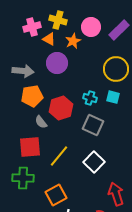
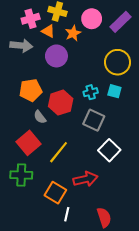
gray arrow: (23, 71) -> (21, 46), moved
cyan cross: (90, 98) -> (91, 92), turned -32
red square: (30, 147) -> (29, 143), turned -35
white square: (94, 162) -> (109, 150), moved
red arrow: (116, 194) -> (85, 179), moved, turned 95
orange square: (56, 195) -> (55, 193), turned -30

